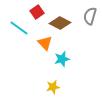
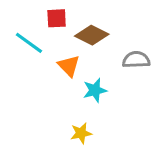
red square: (37, 12) -> (57, 18), turned 32
gray semicircle: (90, 16) -> (136, 60), moved, turned 72

